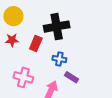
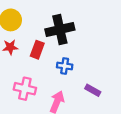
purple rectangle: (72, 77) -> (93, 90), moved

